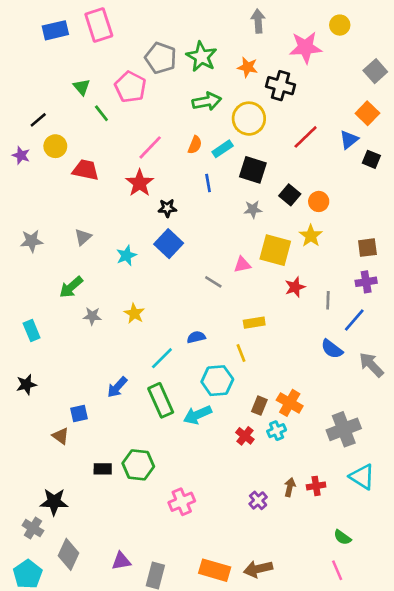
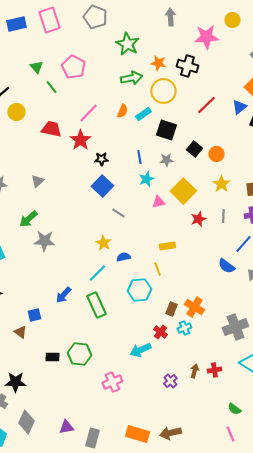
gray pentagon: (161, 58) -> (95, 17), moved
orange star: (248, 67) -> (158, 63), moved
red trapezoid: (86, 170) -> (51, 129), moved
blue line: (208, 183) -> (139, 157), moved
yellow star: (311, 236) -> (221, 184), moved
yellow square: (275, 250) -> (183, 191), turned 30
cyan star: (126, 255) -> (146, 179), moved
gray line: (213, 282) -> (118, 213), moved
gray line: (328, 300) -> (223, 216), moved
yellow star: (134, 313) -> (103, 243), moved
gray star: (92, 316) -> (44, 241), size x1.5
cyan arrow: (198, 415) -> (140, 350), moved

